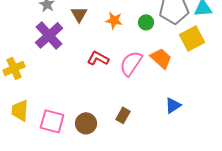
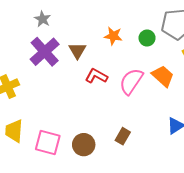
brown triangle: (79, 14) -> (77, 51), moved

